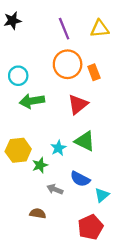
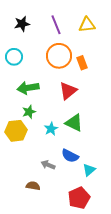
black star: (12, 21) -> (22, 24), moved
cyan circle: (18, 76) -> (14, 57), moved
green star: (40, 165) -> (29, 112), moved

